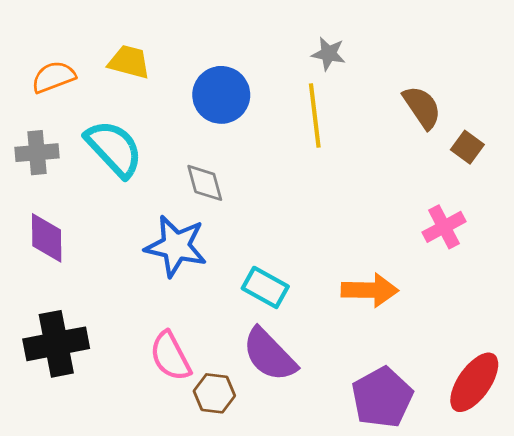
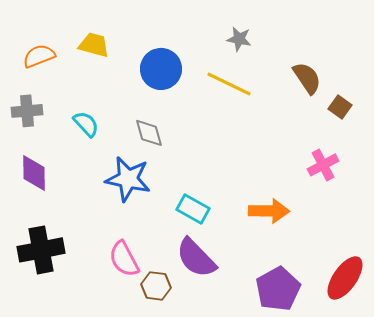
yellow line: (315, 116) -> (229, 84), turned -57
cyan semicircle: (114, 149) -> (86, 124), moved, size x0.6

